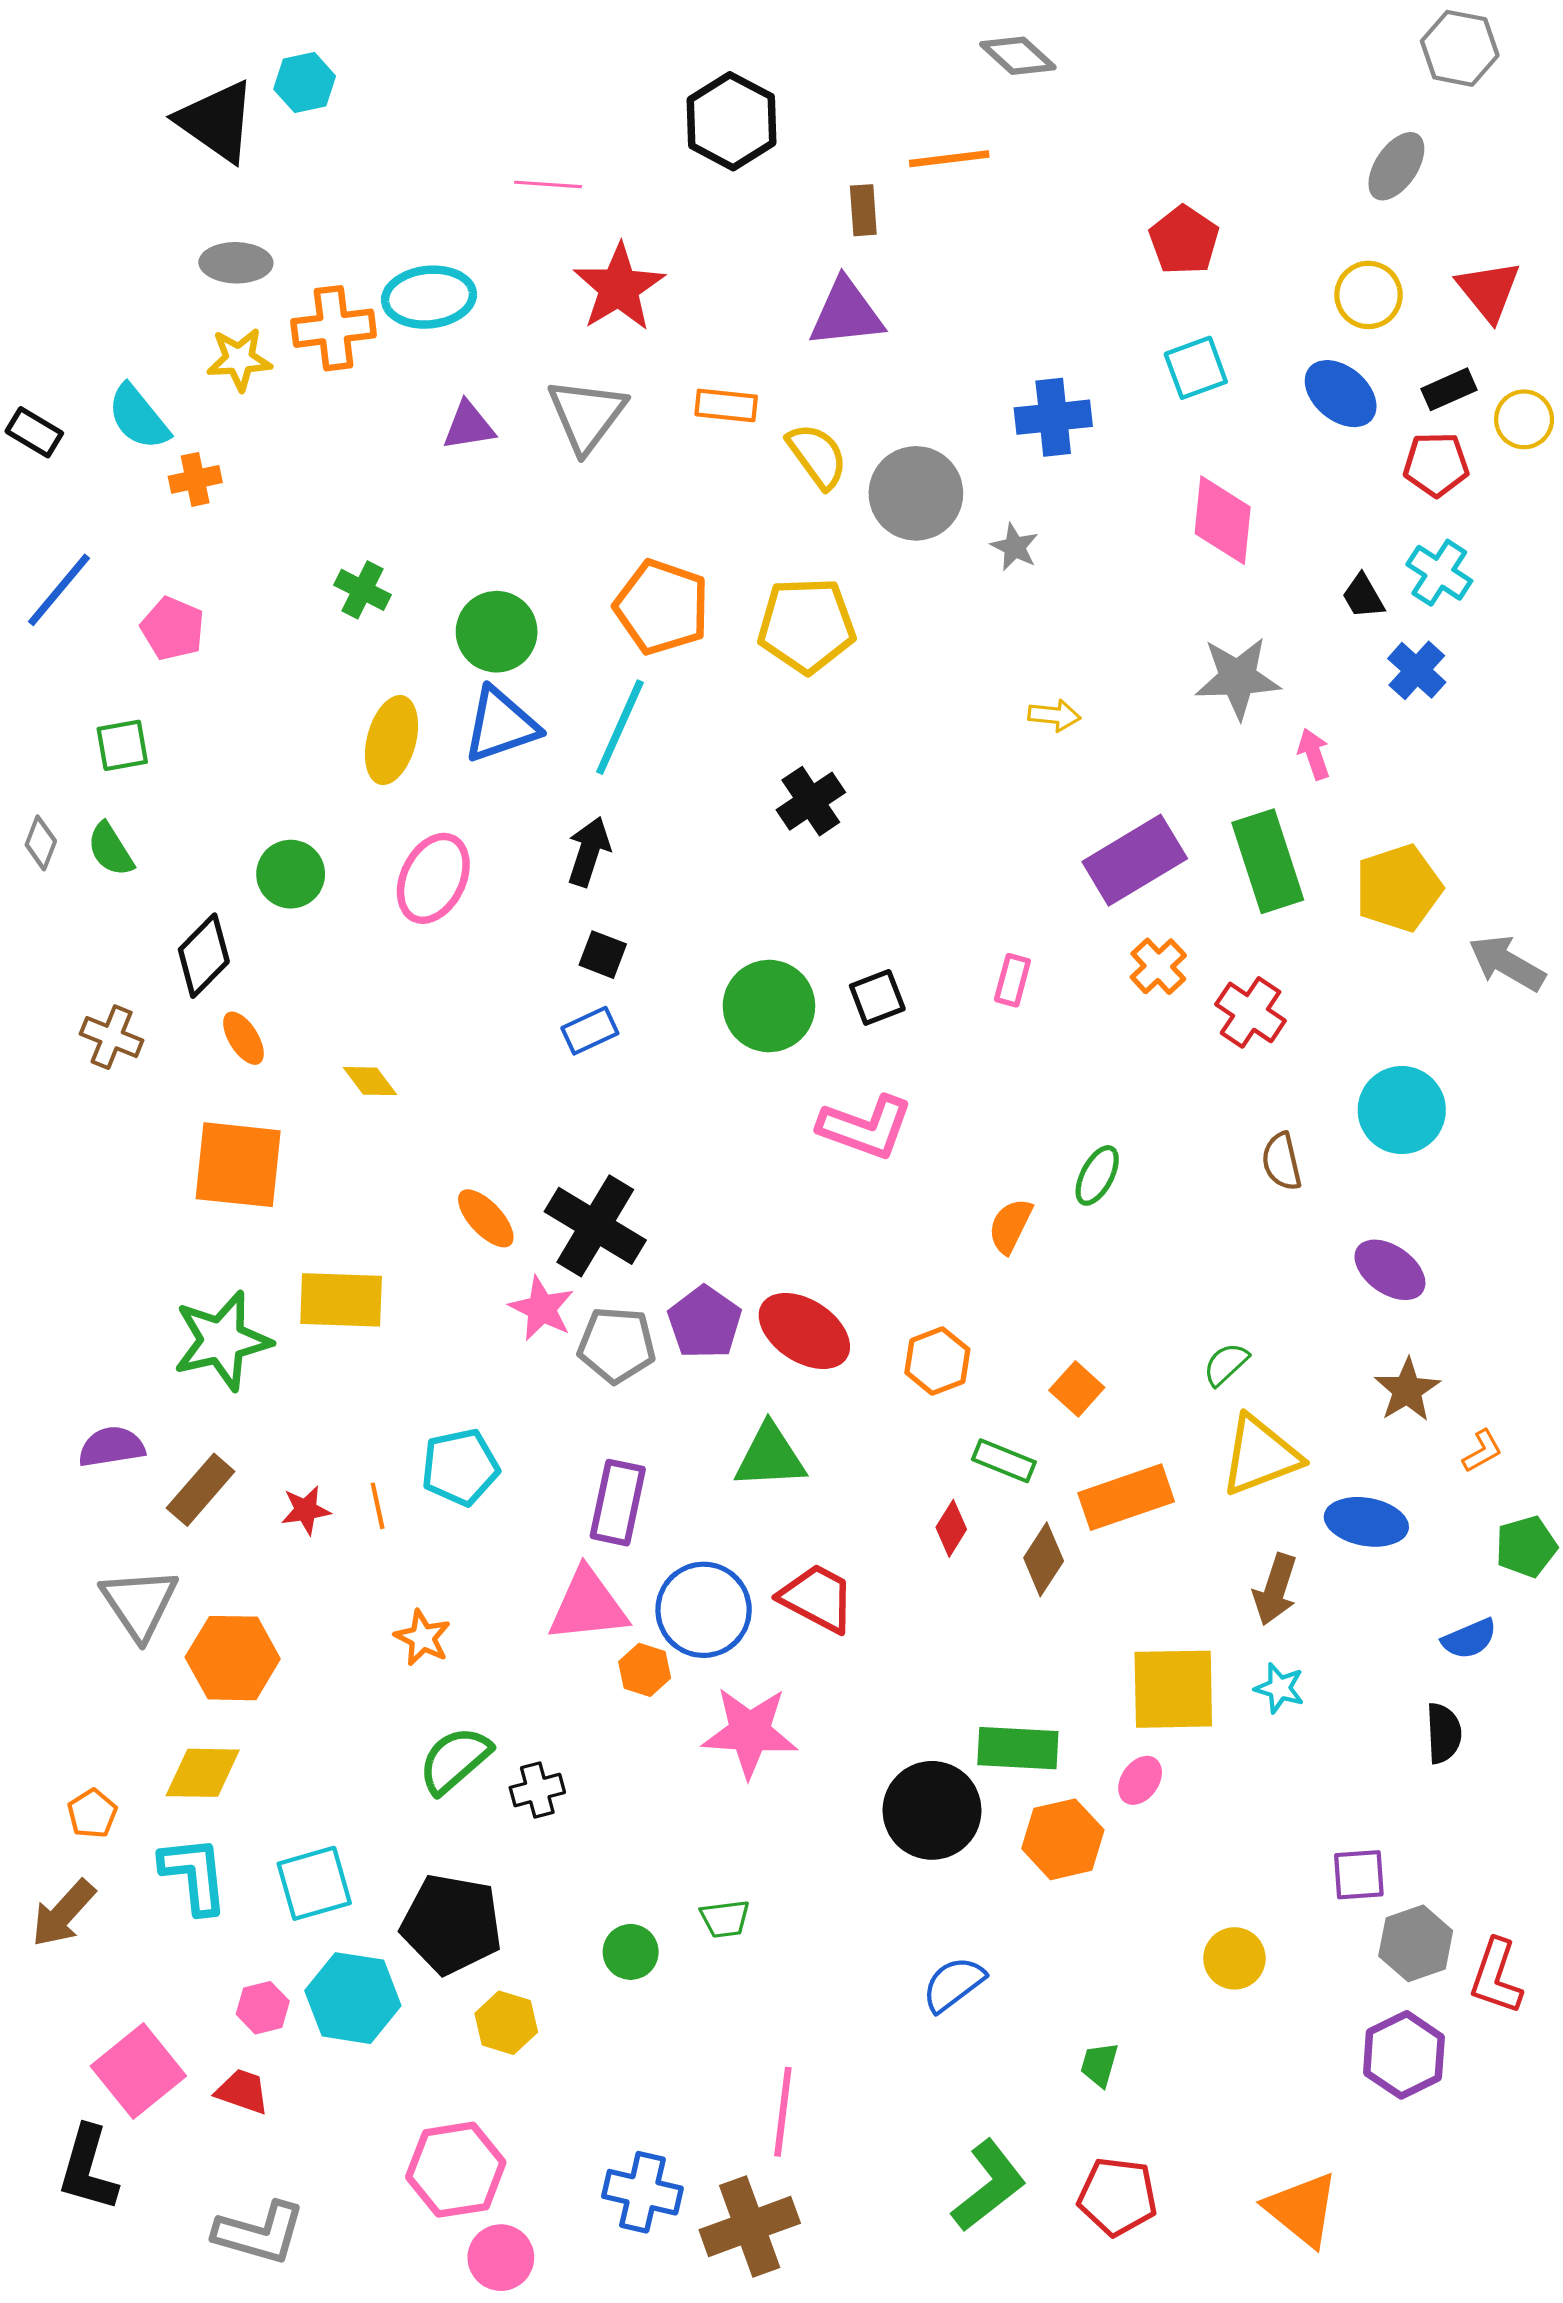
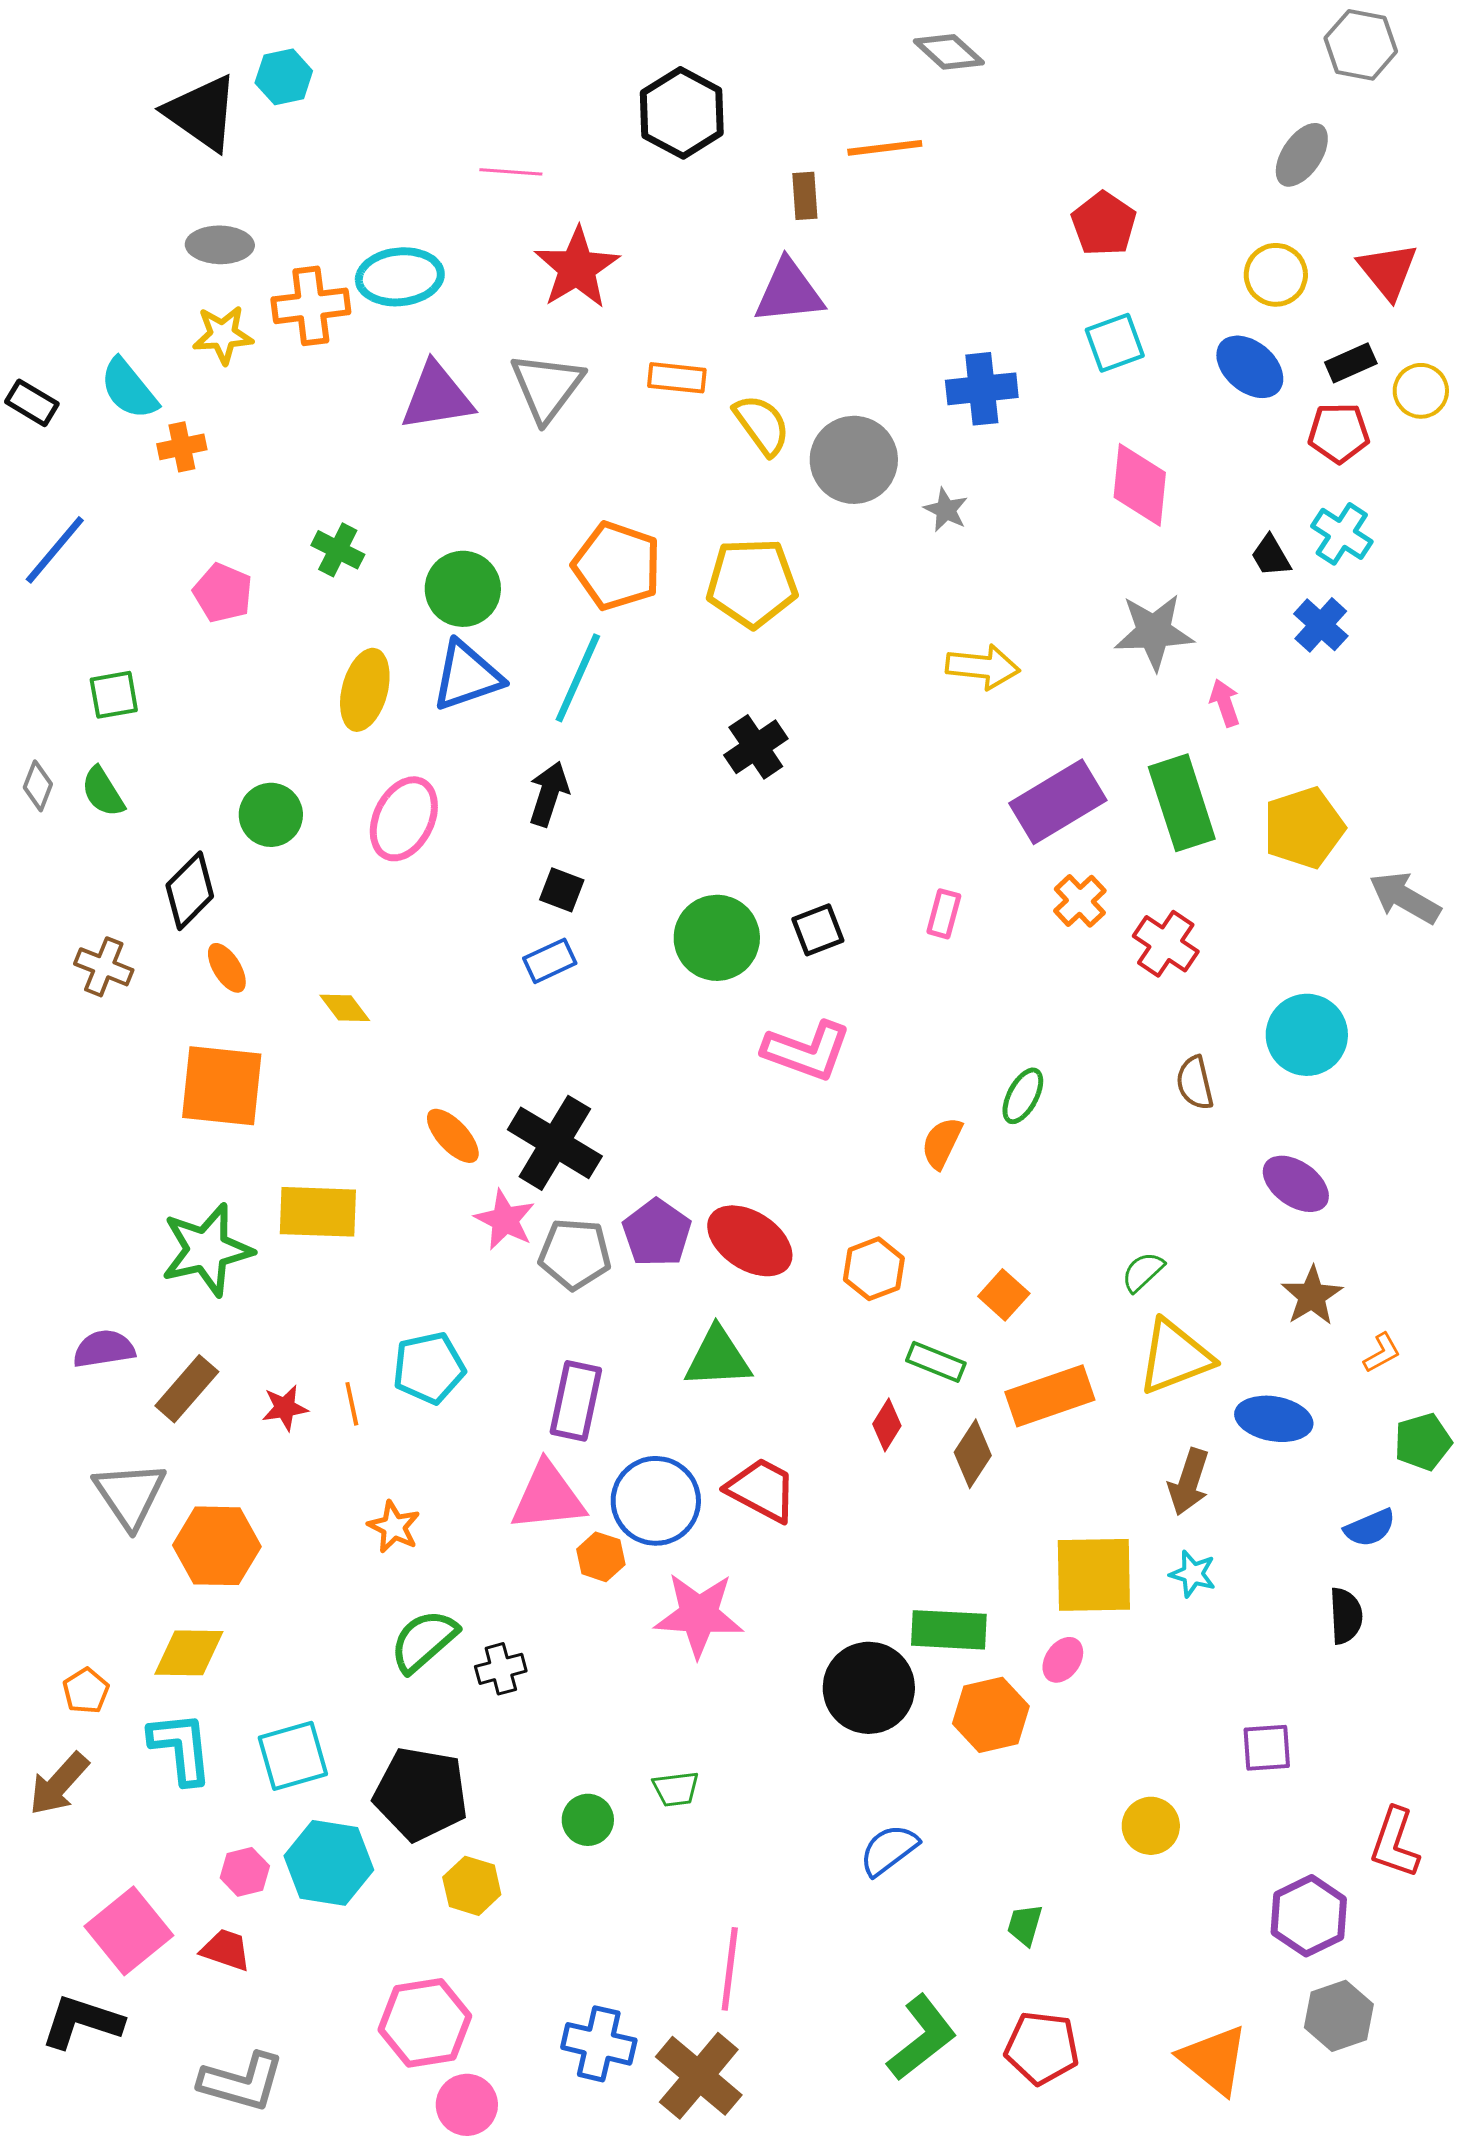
purple triangle: (469, 426) -> (437, 397), size x1.5
pink pentagon: (173, 628) -> (223, 593), moved
yellow arrow: (1054, 715) -> (983, 667), size x1.5
gray hexagon: (1416, 1943) -> (1339, 2016), moved
black L-shape: (88, 2169) -> (82, 2022), turned 92
brown cross: (750, 2227) -> (699, 2076), turned -30

